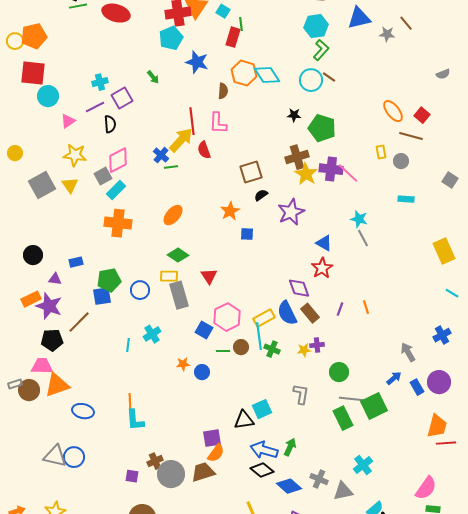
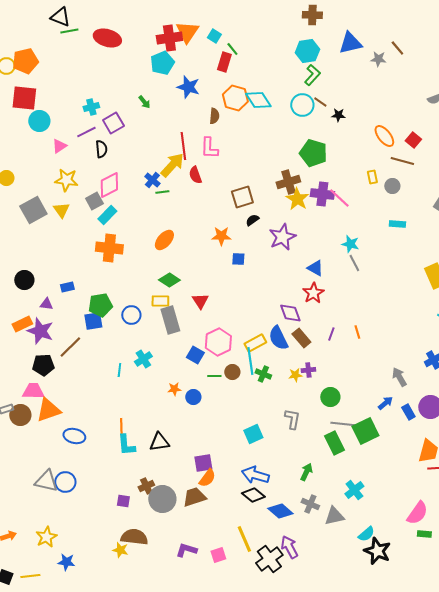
green line: (241, 24) -> (232, 49), turned -32
black star: (294, 115) -> (338, 115), moved
orange star: (230, 211) -> (221, 236), turned 30
black triangle: (244, 420) -> (159, 442), moved
green arrow: (290, 447) -> (306, 472), moved

